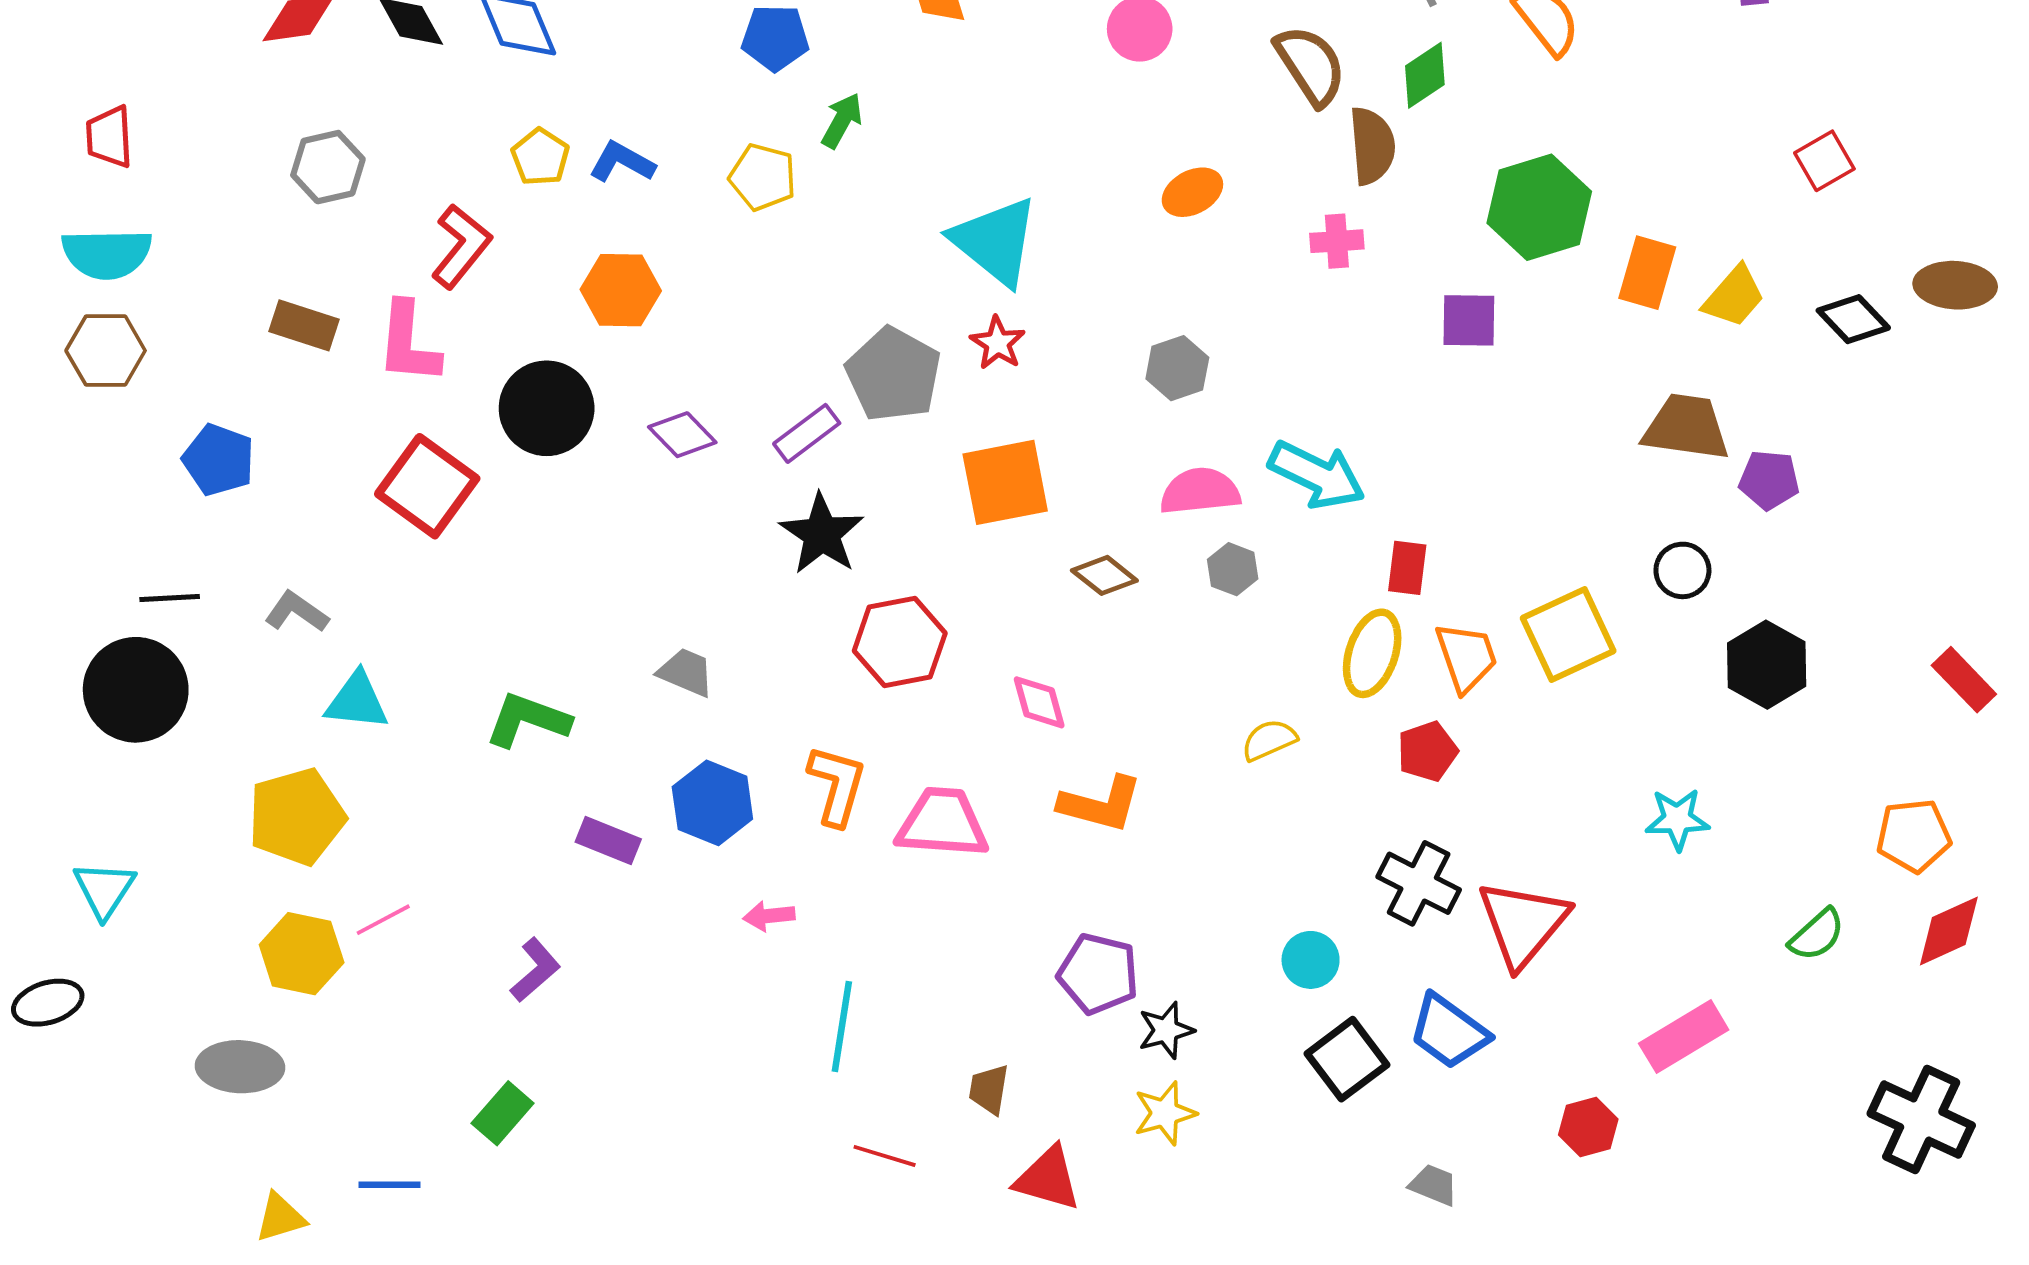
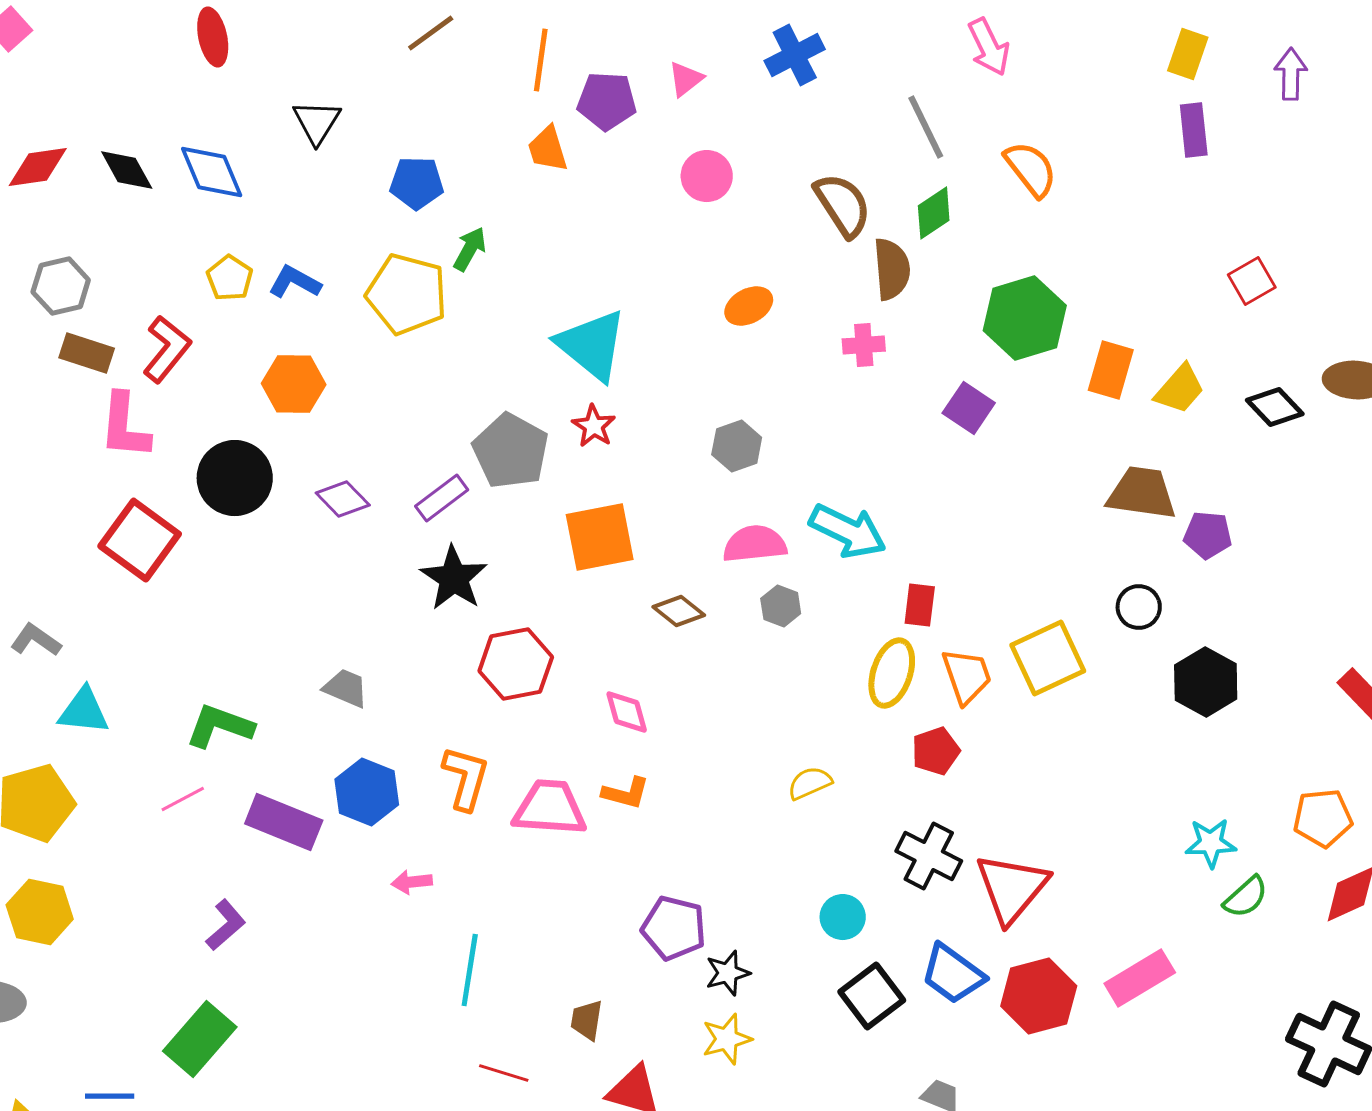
yellow pentagon: (763, 177) -> (407, 294), size x1.5
purple square: (1469, 320) -> (969, 408), turned 33
brown rectangle: (304, 325) -> (87, 353), moved
yellow semicircle: (1269, 740) -> (810, 783), moved
orange L-shape: (1101, 804) -> (626, 793), moved, size x0.7
cyan star: (1677, 819) -> (1211, 843), moved
purple rectangle: (608, 841) -> (284, 822), size x1.5
pink line: (383, 920) -> (183, 799), moved
green rectangle: (503, 1113) -> (200, 1039), size x1.5
red hexagon: (1588, 1127) -> (1039, 996), moved, size x1.6

